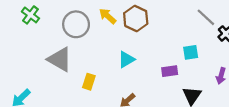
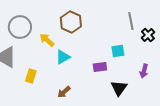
yellow arrow: (108, 16) -> (47, 40), moved
gray line: (206, 17) -> (131, 21), turned 36

